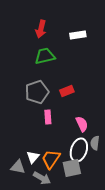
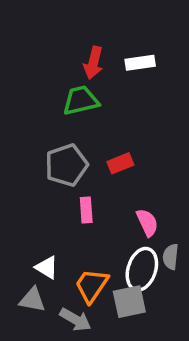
red arrow: (41, 29) -> (93, 63), moved
white triangle: (33, 157) -> (47, 267), moved, turned -40

